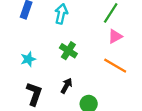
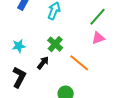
orange line: (115, 66) -> (79, 63), moved
black arrow: (66, 86) -> (43, 63), moved

